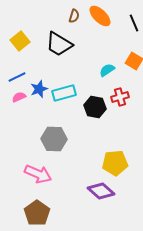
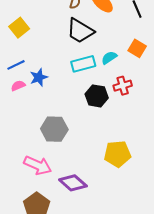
black trapezoid: (59, 44) -> (80, 31), moved
cyan rectangle: (64, 93) -> (83, 64), moved
purple diamond: (101, 191) -> (73, 183), moved

